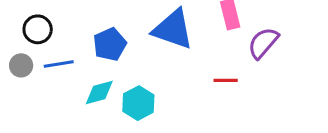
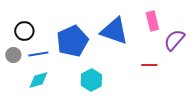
blue pentagon: (110, 44) -> (72, 41), size x1.4
cyan diamond: (99, 93) -> (38, 80), moved

